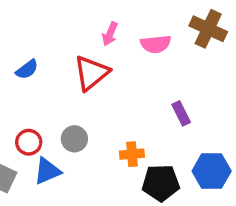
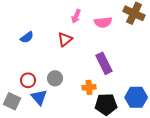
red triangle: (91, 73) -> (65, 39), size x0.7
purple rectangle: (181, 113) -> (104, 63), moved, size x1.5
blue triangle: (47, 171) -> (39, 97), turned -48

